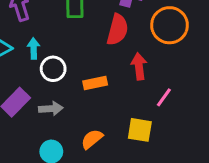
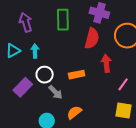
white circle: (53, 69) -> (45, 75), moved
gray arrow: (51, 109) -> (55, 92), moved, turned 49
yellow square: (140, 130) -> (123, 110), moved

